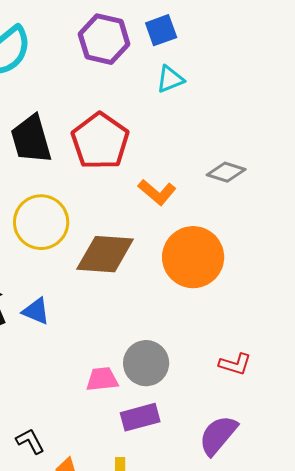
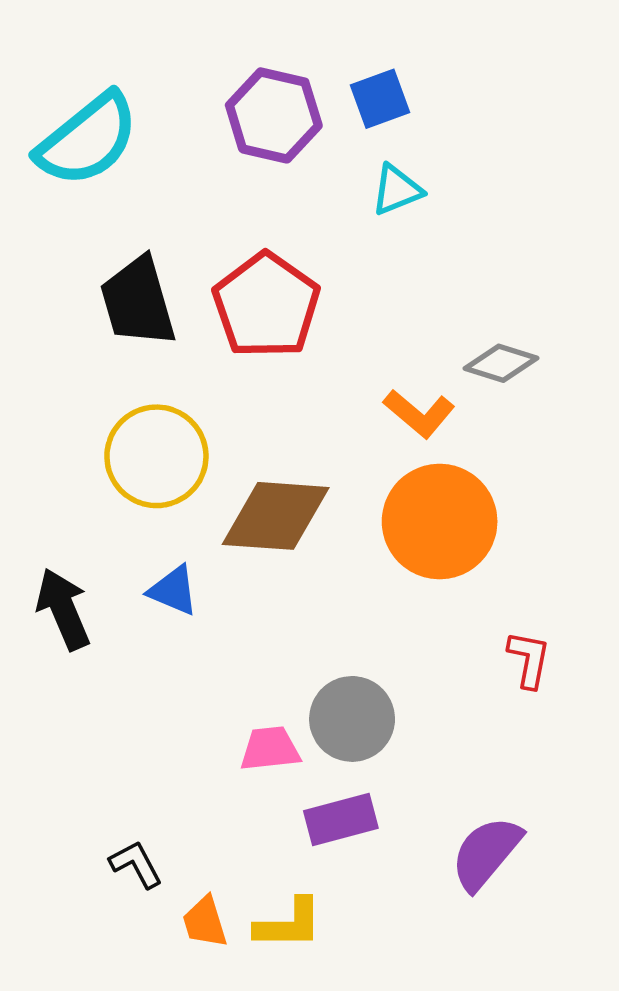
orange L-shape: (157, 192) -> (419, 413), moved
blue triangle: (36, 311) -> (173, 590), moved
red L-shape: (235, 364) -> (529, 659), moved, turned -96

